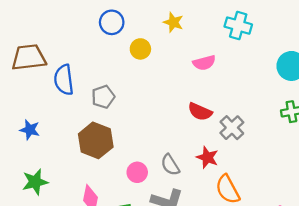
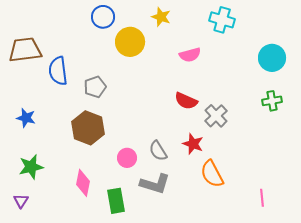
yellow circle: (140, 49) -> (130, 42), size x1.5

